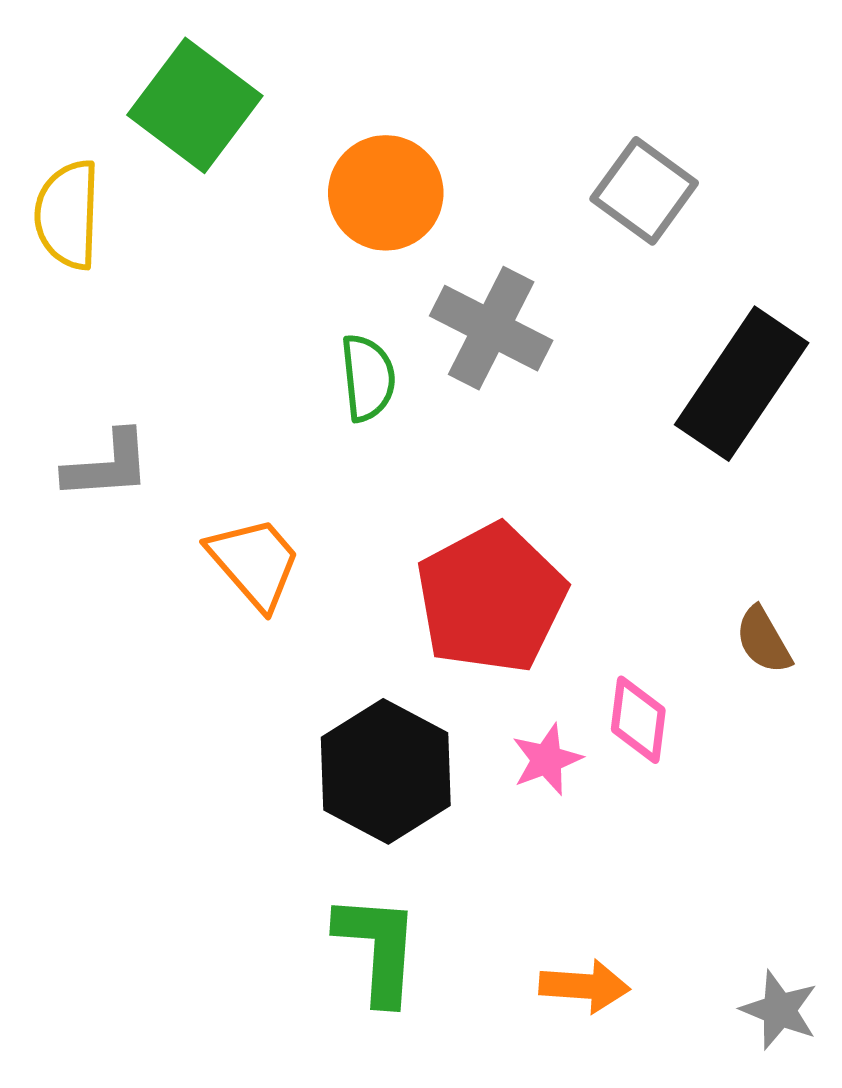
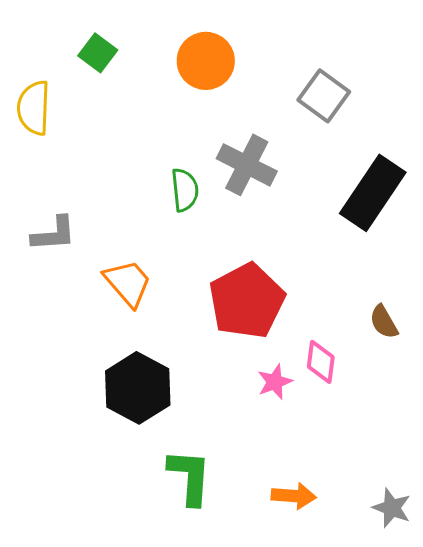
green square: (195, 105) -> (98, 53), size x0.6
orange circle: (386, 193) -> (206, 61), moved
black hexagon: (386, 771) -> (138, 388), moved

